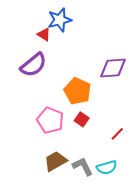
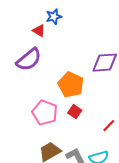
blue star: (60, 20) -> (54, 17), size x0.7

